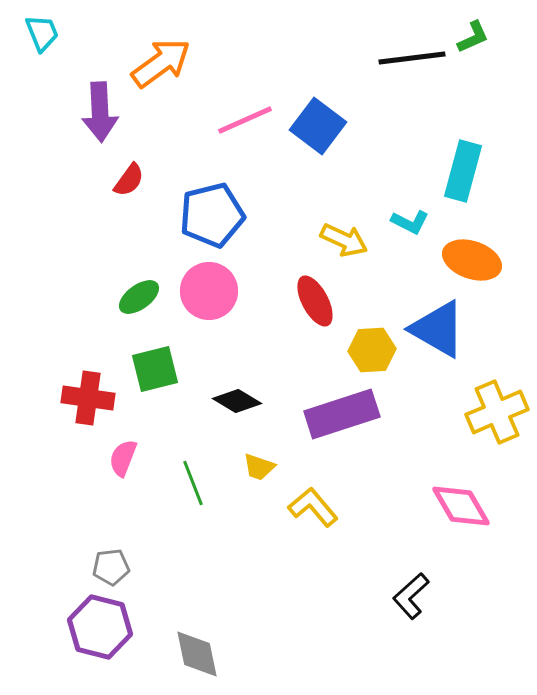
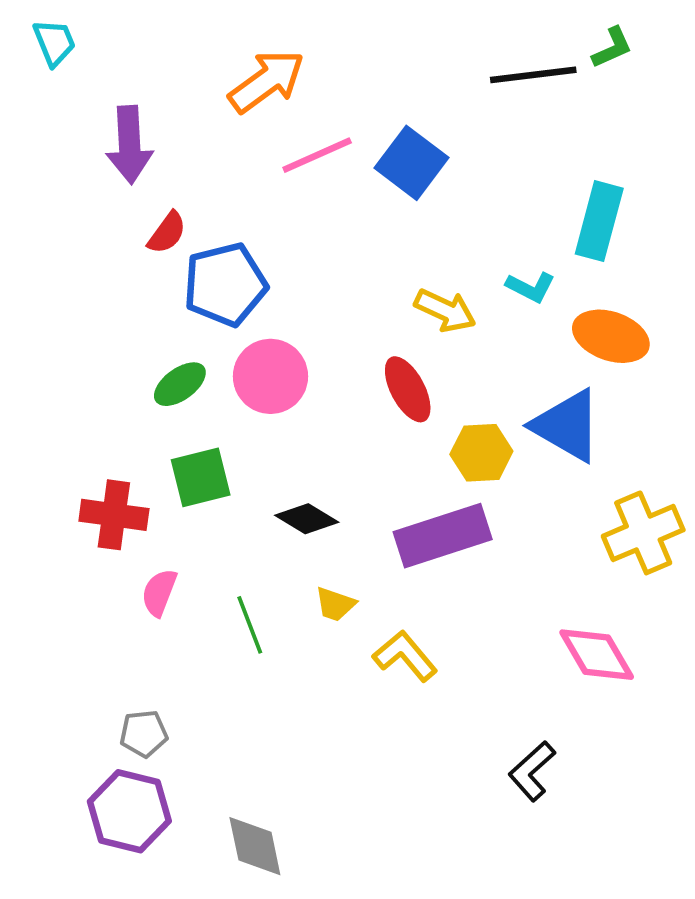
orange arrow: (161, 63) -> (267, 81), moved
blue pentagon: (212, 215) -> (225, 284), moved

